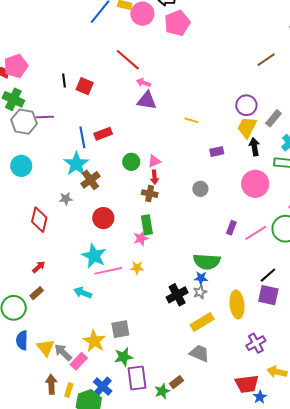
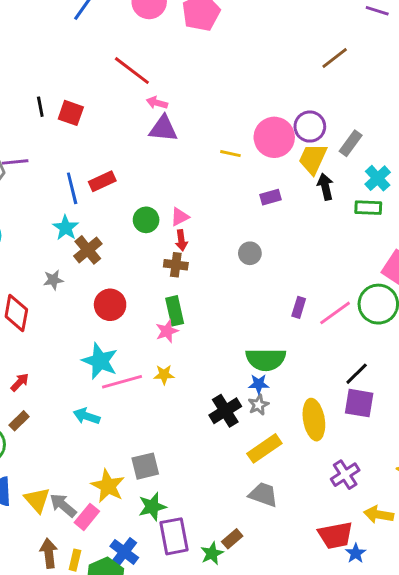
cyan star: (76, 164) -> (66, 228), size x0.7
pink circle: (255, 184) -> (274, 137), moved

